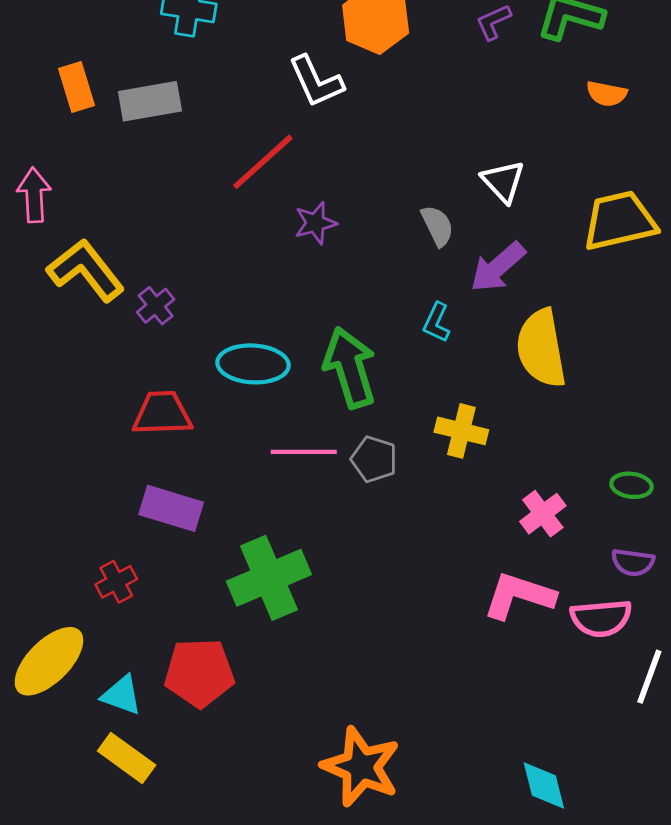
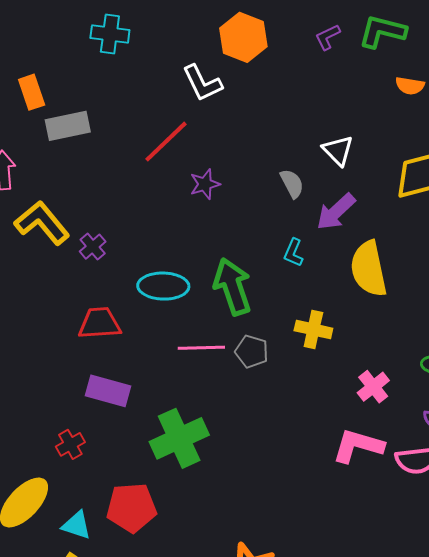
gray rectangle: (150, 101) -> (68, 126), moved

